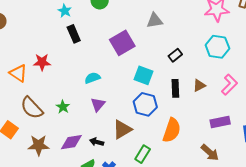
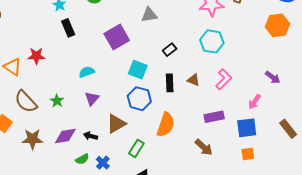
brown triangle: (199, 85) -> (193, 80), turned 48

